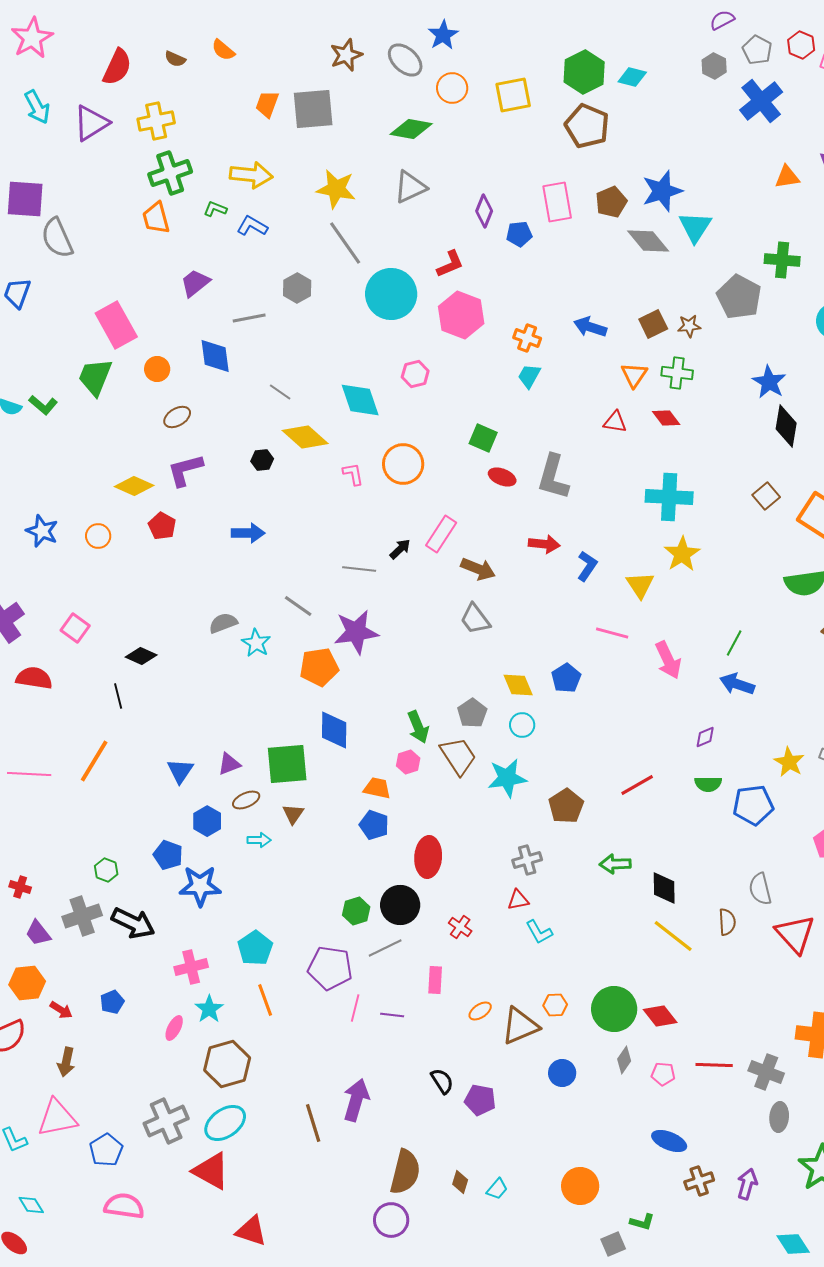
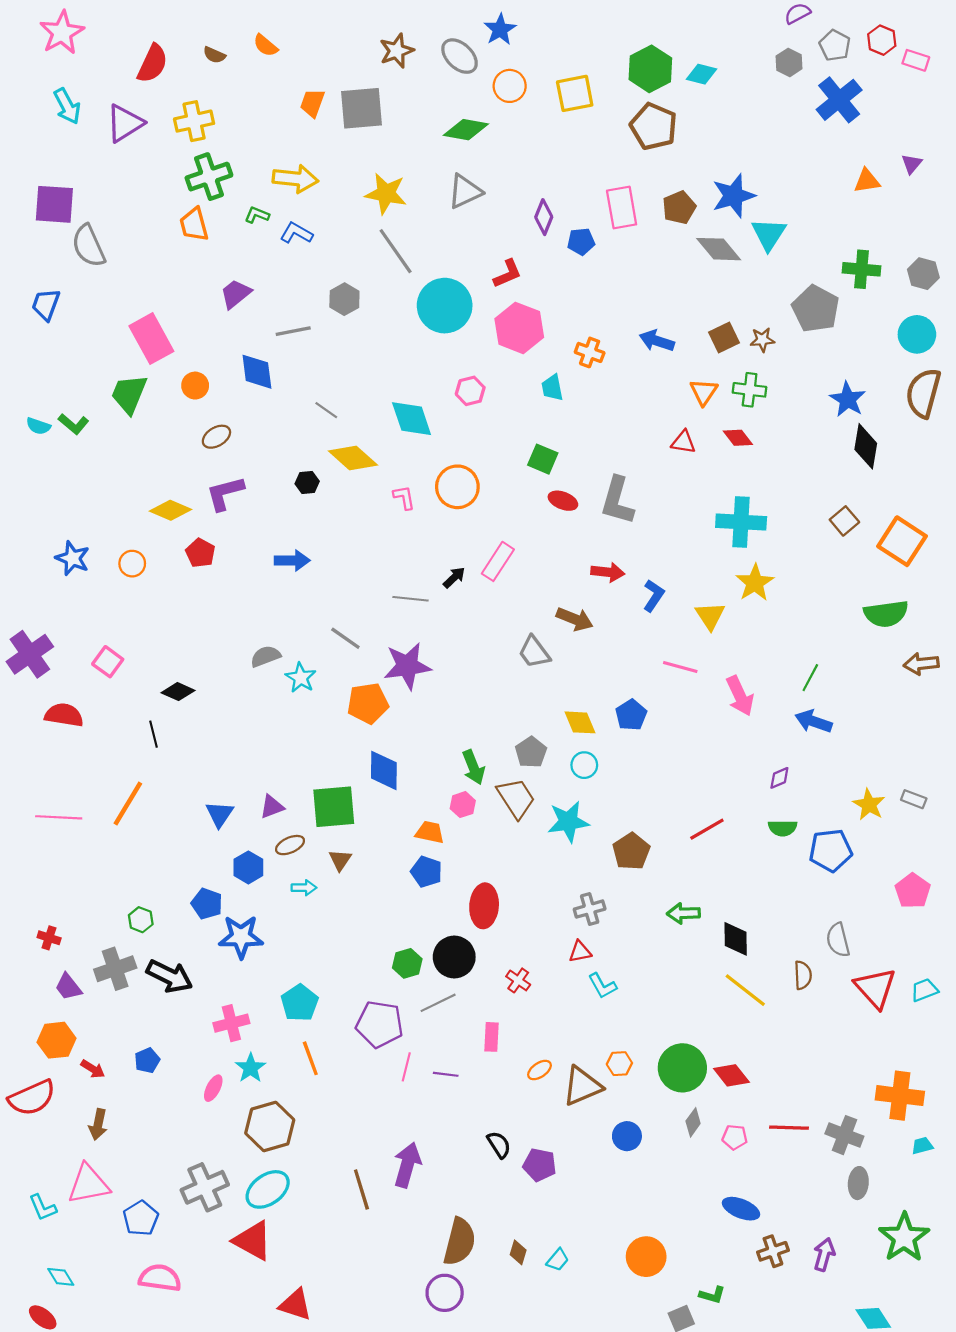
cyan trapezoid: (529, 376) -> (552, 388), moved, turned -40
brown arrow: (478, 569) -> (575, 619), moved

